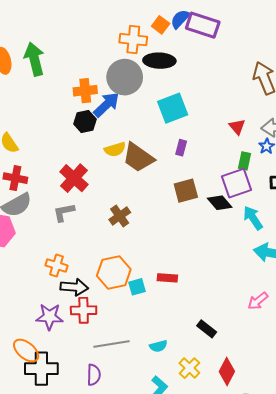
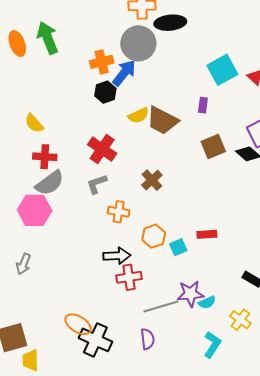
cyan square: (173, 108) -> (222, 70), moved
orange cross: (56, 265) -> (119, 212), moved
orange hexagon: (114, 272) -> (154, 236), size x0.7
purple star: (50, 317) -> (190, 294), moved
black cross: (41, 369) -> (95, 340), turned 32

